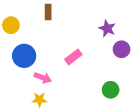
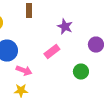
purple star: (107, 28) -> (65, 27), moved
green circle: (111, 90) -> (81, 72), moved

